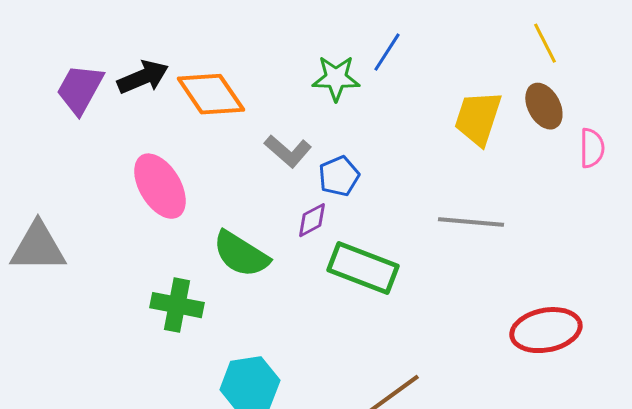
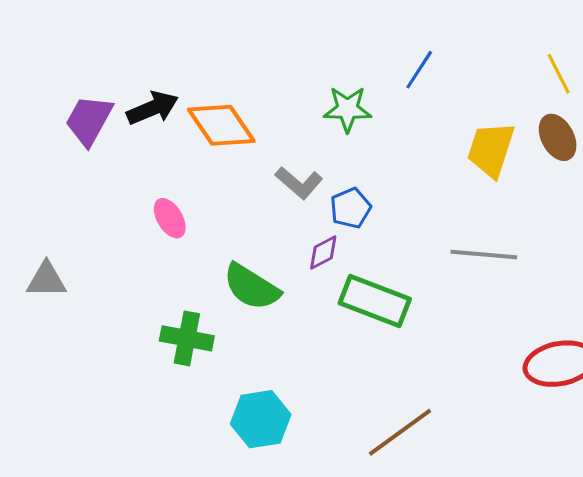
blue line: (387, 52) -> (419, 70), moved
pink ellipse: (160, 186) -> (170, 218), size x0.6
gray triangle: (38, 247) -> (46, 280), size x0.7

